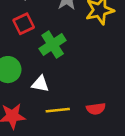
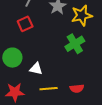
green cross: (53, 44) -> (75, 44), moved

